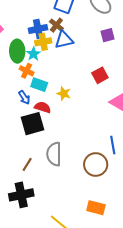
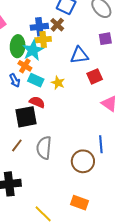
blue triangle: (64, 40) -> (79, 55), moved
cyan star: (33, 54) -> (33, 50), size x1.5
yellow star: (64, 94) -> (58, 83), moved
blue arrow: (24, 97) -> (15, 80), moved
brown line: (27, 164) -> (17, 145), moved

